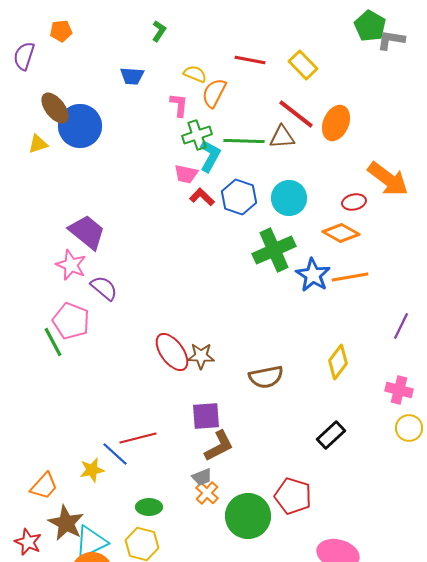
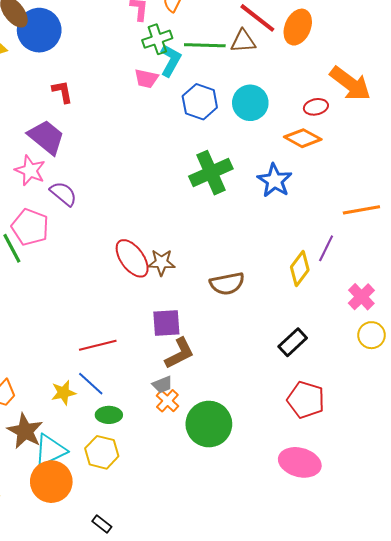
red L-shape: (202, 197) -> (62, 92), moved, turned 35
green cross: (274, 250) -> (211, 173), moved
orange line: (350, 277) -> (361, 210), moved
purple line: (401, 326) -> (326, 248), moved
pink cross: (399, 390) -> (361, 297), turned 32
blue line: (115, 454) -> (91, 384), moved
yellow star: (92, 470) -> (63, 393), moved
red pentagon: (293, 496) -> (306, 400), moved

